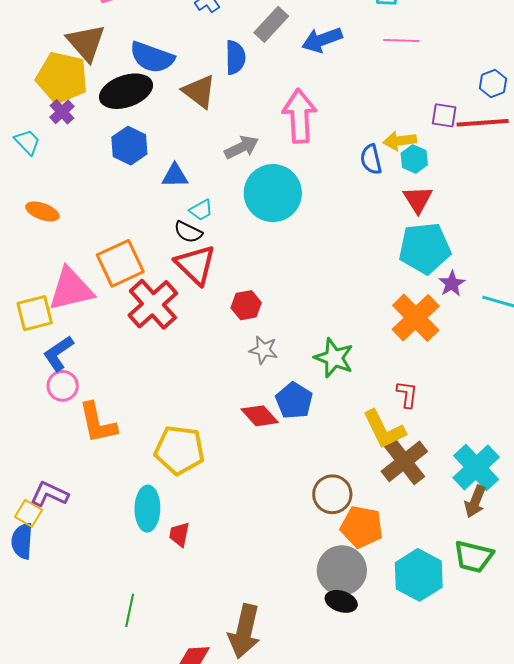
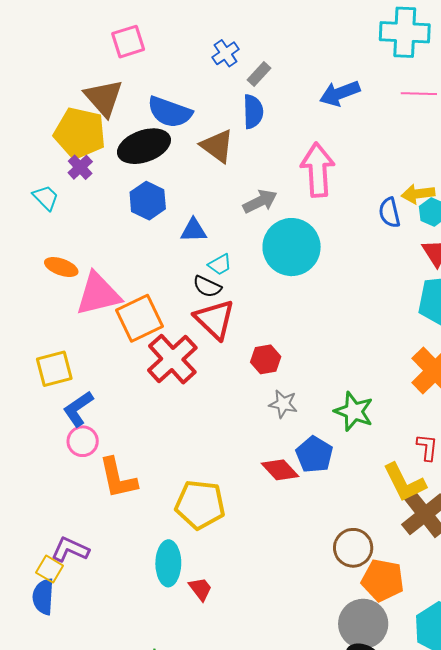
gray rectangle: (271, 24) -> (259, 74), moved, size x0.7
pink triangle: (71, 289) -> (98, 294), moved
red trapezoid: (179, 534) -> (200, 589), turned 132

